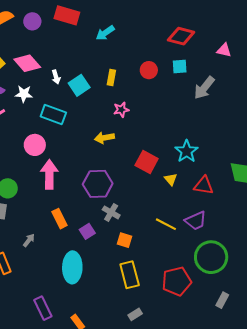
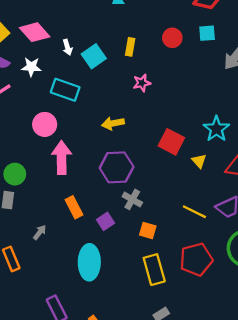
yellow arrow: (104, 138) -> (113, 123), moved
red pentagon: (177, 281) -> (196, 259), moved

